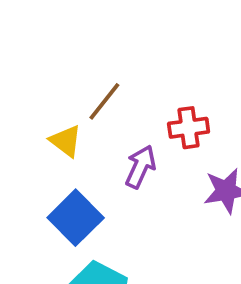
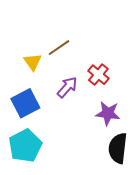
red cross: (189, 128) -> (98, 75), turned 30

